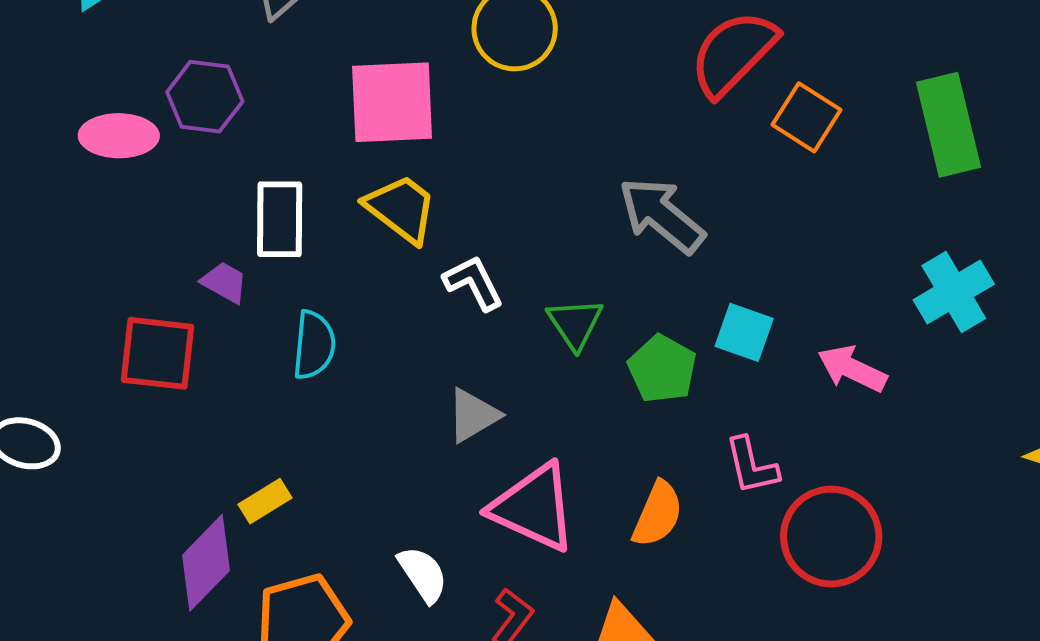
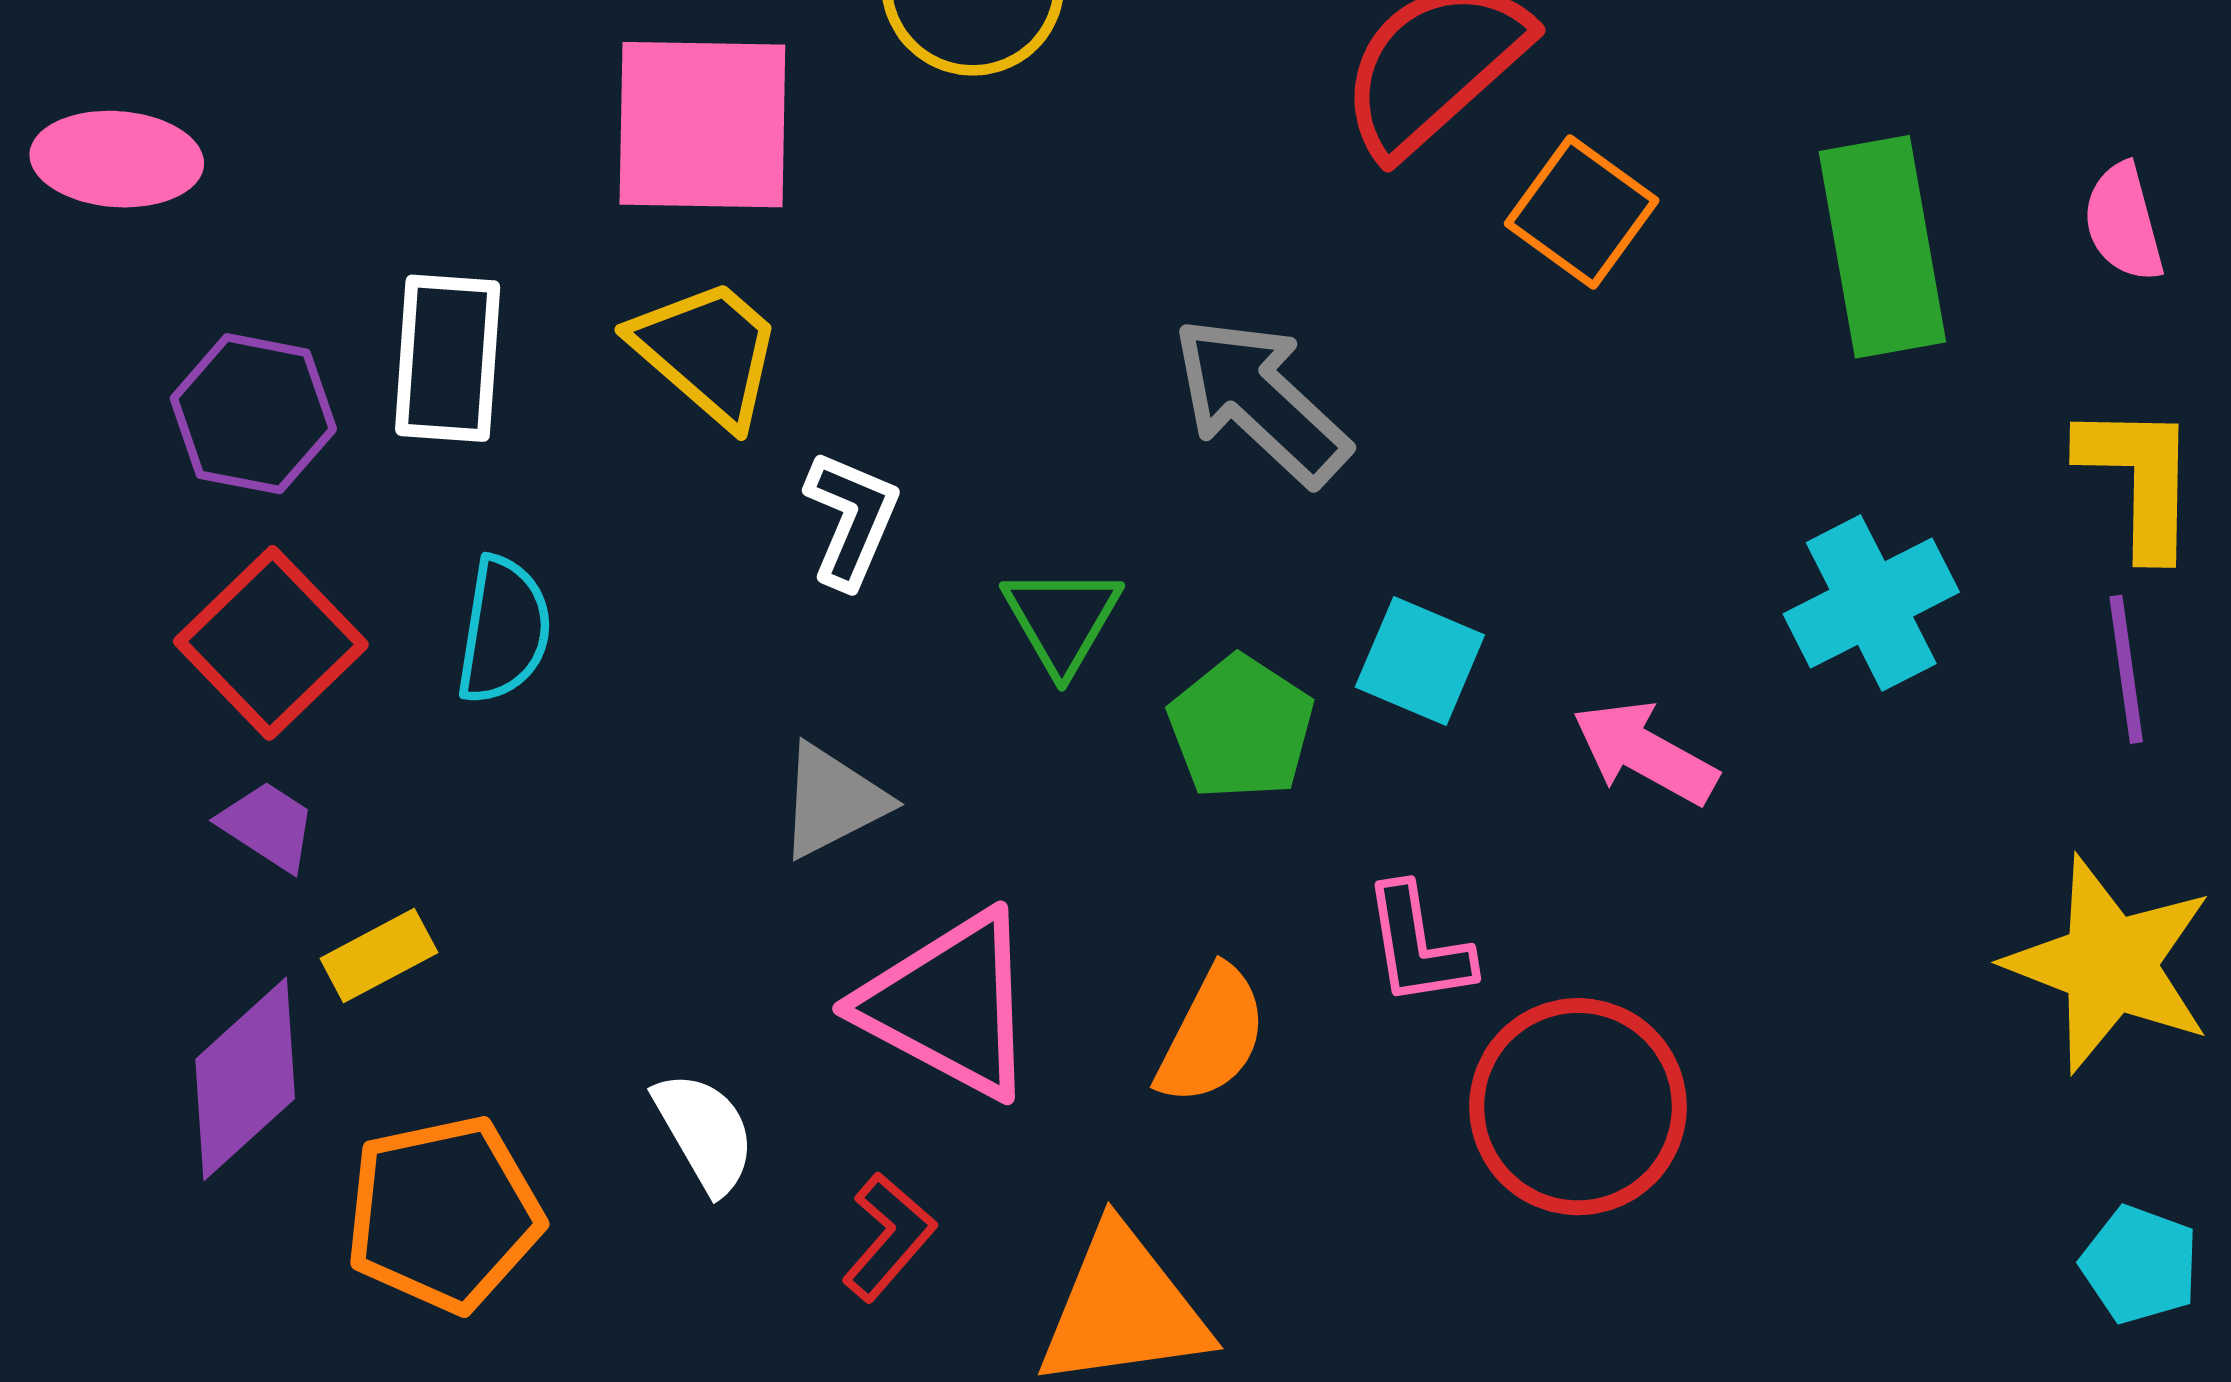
purple hexagon: (205, 97) -> (253, 414), moved
purple trapezoid: (224, 282) -> (268, 826), moved
white L-shape: (473, 283) -> (851, 519), turned 46
red square: (157, 353) -> (271, 643), moved, turned 36

